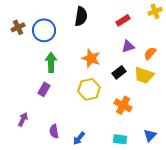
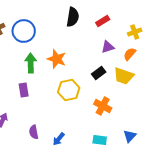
yellow cross: (155, 11) -> (135, 32), moved
black semicircle: (81, 16) -> (73, 17), moved
orange star: (91, 58) -> (57, 59), moved
purple rectangle: (44, 89) -> (24, 90), turned -40

